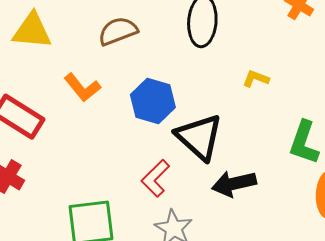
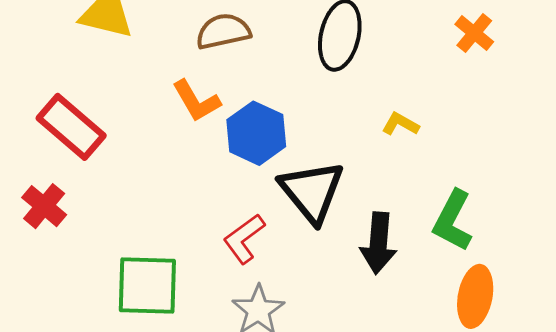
orange L-shape: (82, 88) -> (196, 101), moved
black arrow: (234, 184) -> (378, 243), moved, turned -81

